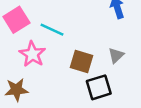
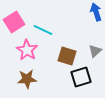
brown star: (16, 90) -> (27, 79), moved

